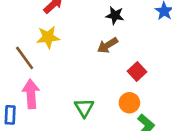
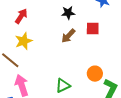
red square: (137, 72) -> (93, 29), moved, turned -32
green triangle: (84, 108) -> (63, 86), turned 49

